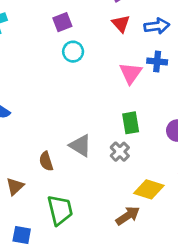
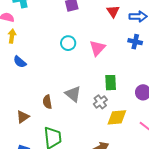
cyan circle: (73, 52) -> (68, 43), moved
pink triangle: (131, 73) -> (97, 48), moved
yellow diamond: (149, 189) -> (117, 117), moved, turned -30

